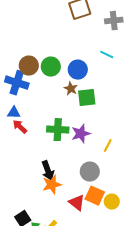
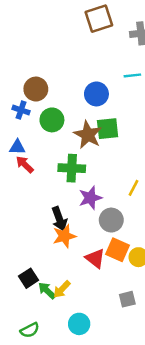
cyan line: (107, 55) -> (132, 75), turned -32
green circle: (51, 67) -> (52, 120), moved
blue cross: (17, 83) -> (21, 110), size x0.6
brown star: (71, 89) -> (88, 135), moved, size x1.6
purple star: (81, 134) -> (90, 198), moved

